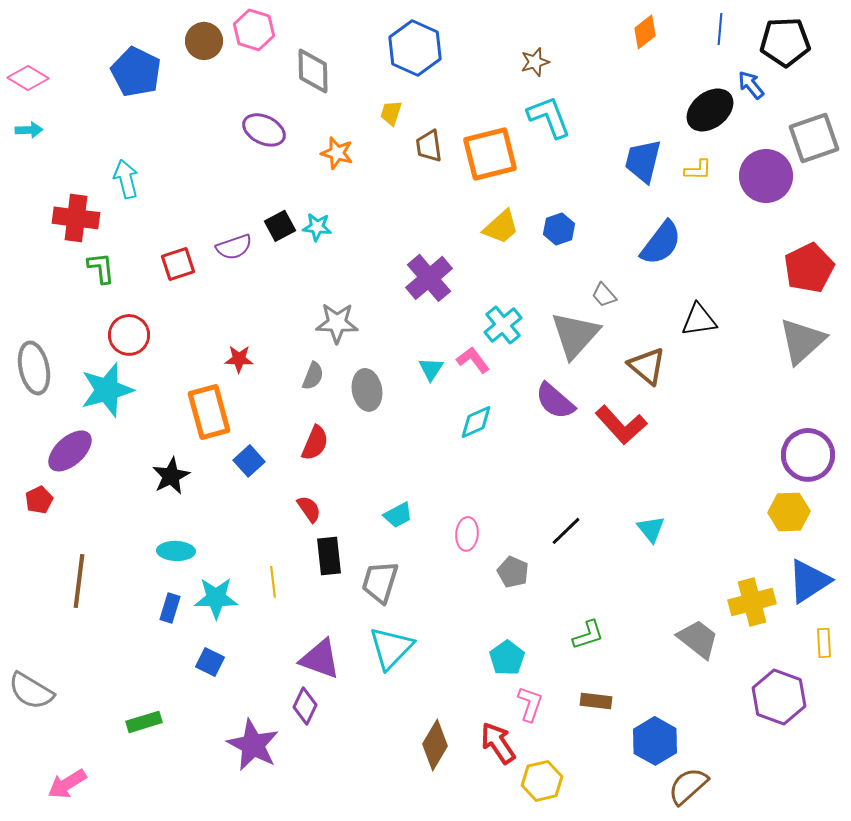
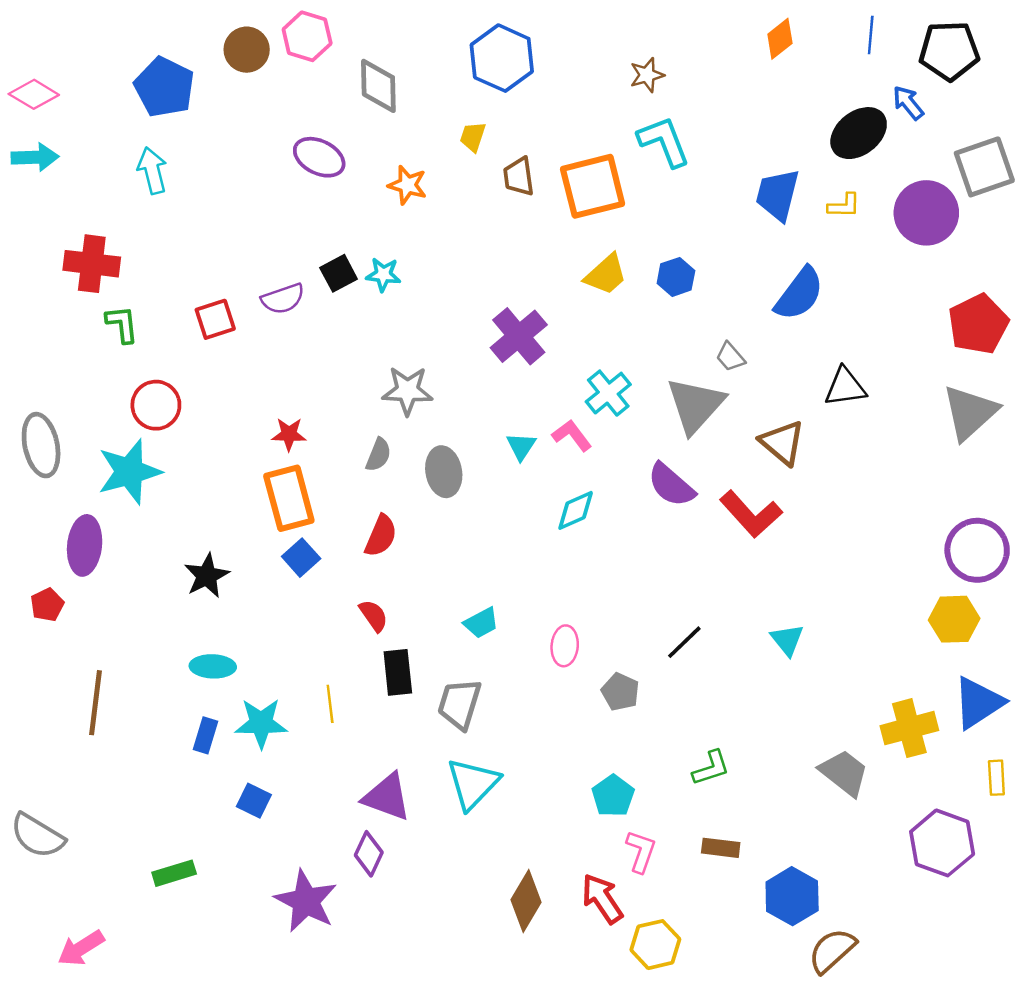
cyan arrow: (29, 130) -> (35, 157), size x1.4
cyan arrow: (126, 179) -> (152, 171), moved
orange rectangle: (209, 412) -> (289, 498), moved
purple ellipse: (70, 451) -> (85, 545), turned -42

